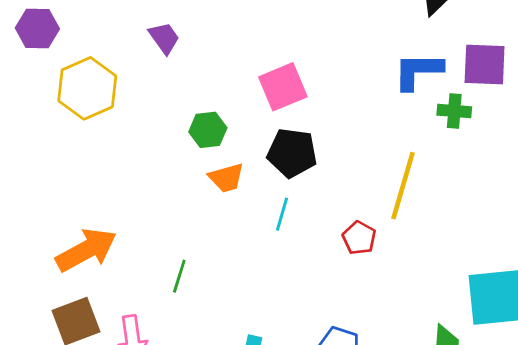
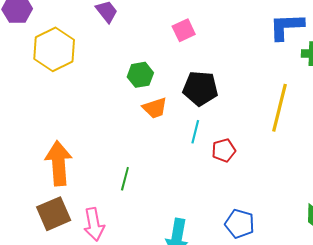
pink square: (283, 87) -> (184, 30), moved, size x0.7
red pentagon: (359, 238) -> (224, 150), moved, turned 30
orange arrow: (86, 250) -> (59, 163), turned -63

